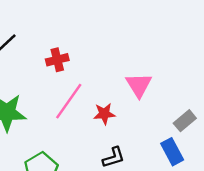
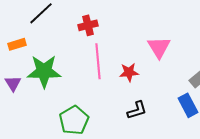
pink line: (69, 101) -> (98, 61), turned -40

